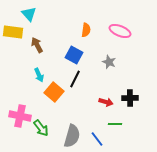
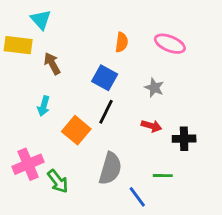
cyan arrow: (39, 75) -> (44, 106), moved, turned 40
red arrow: (106, 102) -> (151, 126), moved
pink cross: (20, 116) -> (28, 164), turned -35
gray semicircle: (72, 136) -> (110, 168), moved

